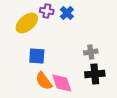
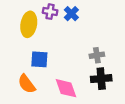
yellow ellipse: (27, 23) -> (29, 24), turned -40
orange semicircle: (44, 81) -> (27, 84), moved

